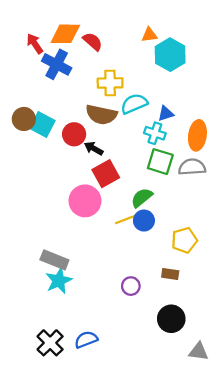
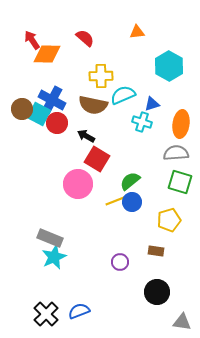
orange diamond: (65, 34) -> (47, 54), moved
cyan hexagon: (170, 55) -> (169, 66), moved
blue cross: (57, 64) -> (52, 100), moved
red circle: (74, 134) -> (57, 123), moved
green square: (160, 162) -> (180, 182), moved
red square: (106, 174) -> (97, 159), turned -30

